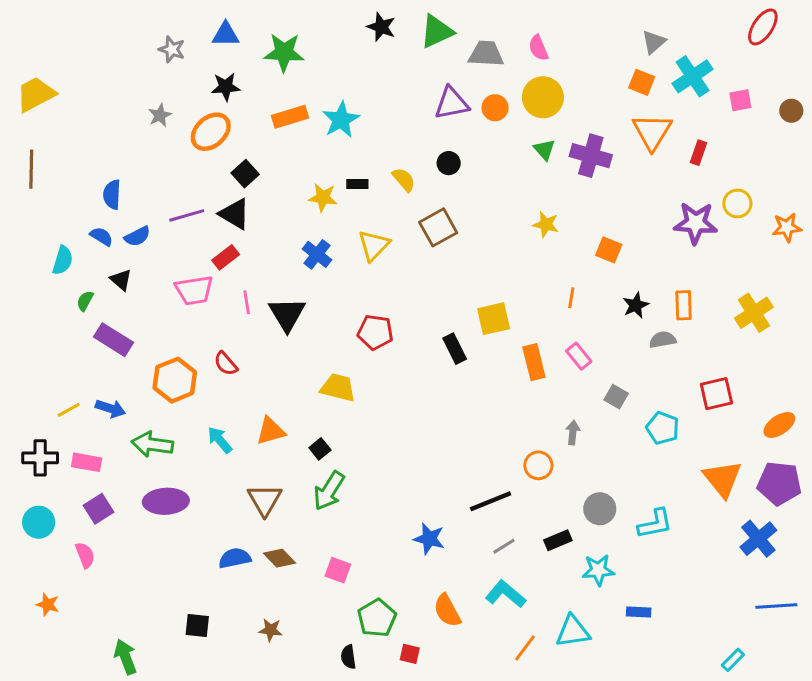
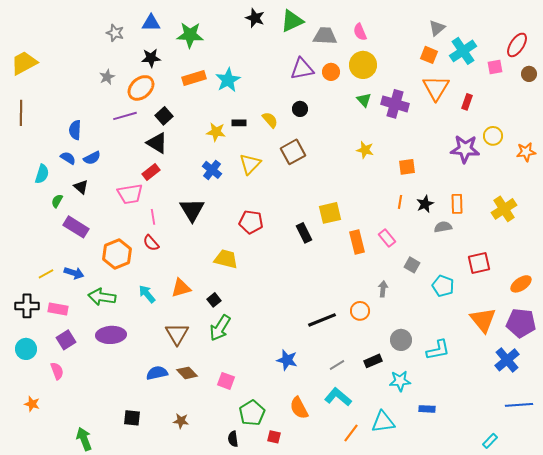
red ellipse: (763, 27) -> (517, 45), moved
purple line: (187, 215) -> (125, 116), moved
orange square: (609, 250) -> (407, 167), turned -30
orange line: (571, 298) -> (400, 202), moved
pink line: (247, 302) -> (153, 217), moved
black line: (491, 501) -> (322, 320), moved

